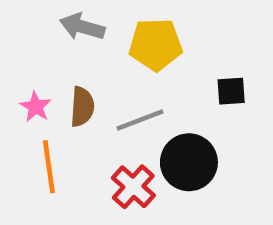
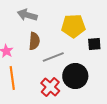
yellow pentagon: (156, 44) -> (73, 26), moved
brown semicircle: (82, 107) -> (34, 41), moved

